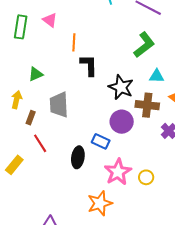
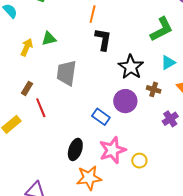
cyan triangle: (157, 76) -> (168, 63), turned -42
yellow arrow: (17, 100) -> (27, 47), moved
brown cross: (147, 105) -> (154, 89), size x0.6
brown rectangle: (31, 118) -> (27, 88), moved
black ellipse: (78, 157) -> (75, 149), moved

